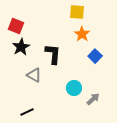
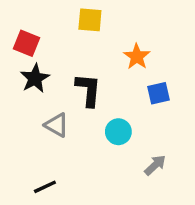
yellow square: (77, 12) -> (90, 20), moved
blue square: (95, 56) -> (158, 93), turned 32
cyan circle: (74, 88) -> (118, 132), moved

